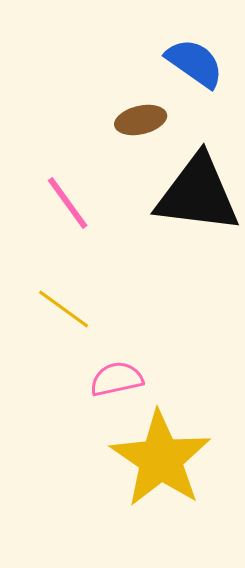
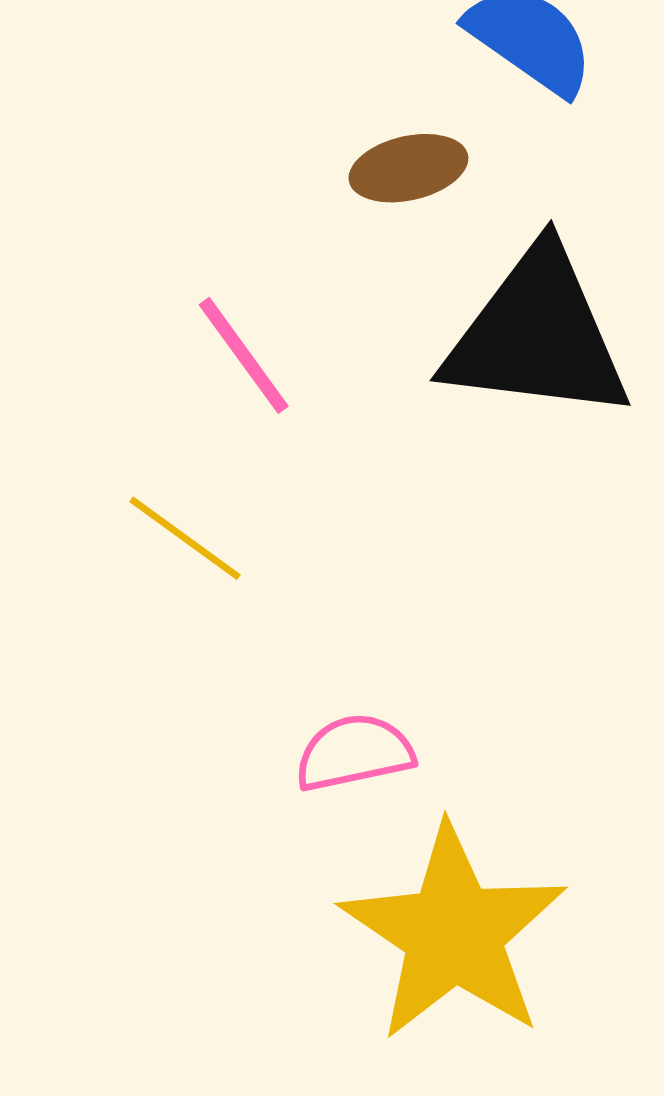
yellow line: (64, 309) -> (185, 538), moved

